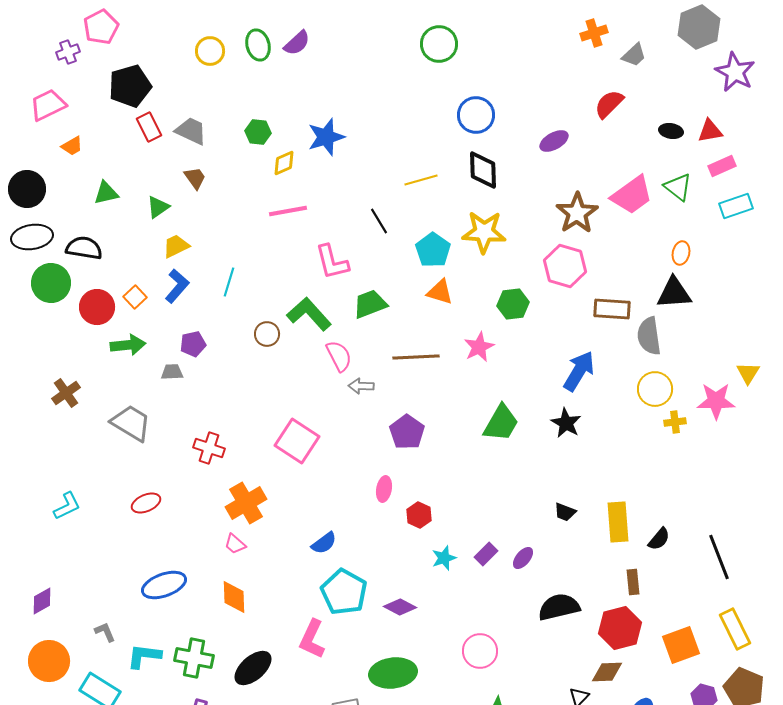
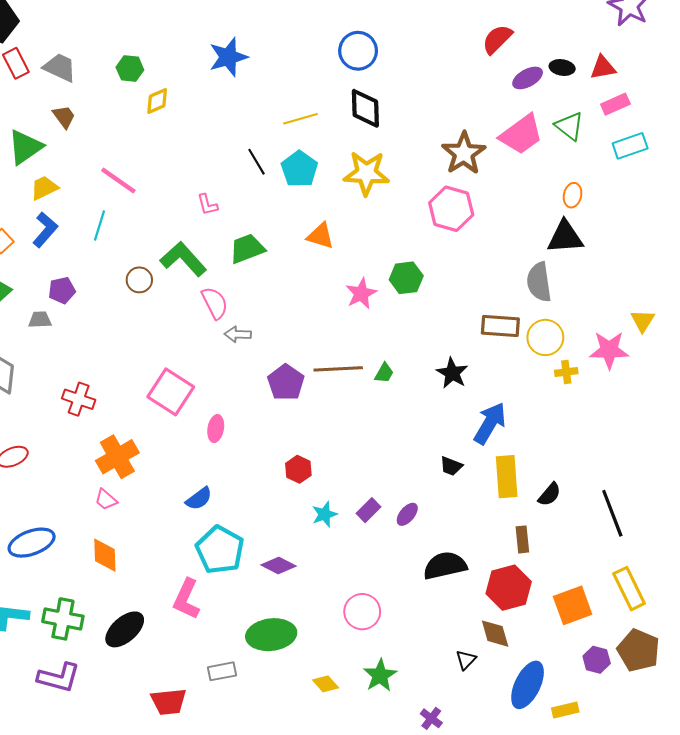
blue star: (326, 137) -> (228, 57), moved
purple ellipse: (554, 141) -> (528, 78), moved
green triangle: (158, 207) -> (25, 147), size x1.5
pink line: (288, 211) -> (118, 181), moved, turned 45
cyan pentagon: (433, 250) -> (299, 169), moved
pink L-shape: (332, 262) -> (207, 205), size x0.6
green hexagon: (513, 304) -> (406, 278), moved
brown rectangle: (612, 309) -> (500, 326), moved
brown line: (416, 357) -> (338, 369), moved
blue arrow: (579, 371) -> (490, 423), moved
green trapezoid: (501, 423) -> (384, 373), size x0.5
pink ellipse: (384, 489) -> (216, 429), moved
brown diamond: (607, 672) -> (495, 634), turned 76

